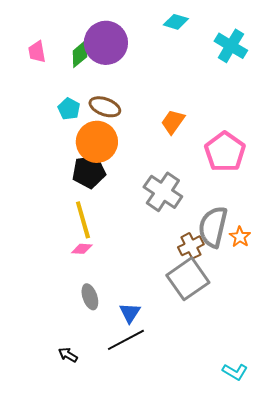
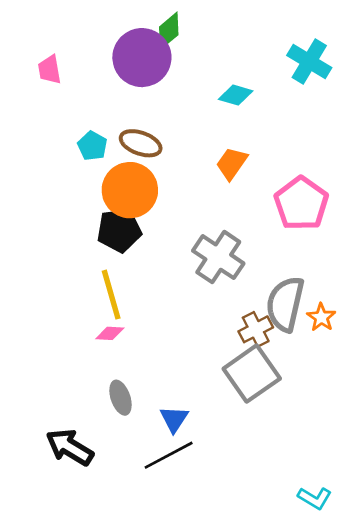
cyan diamond: (176, 22) -> (236, 95), moved
green diamond: (80, 54) -> (169, 31), moved
black arrow: (68, 355) -> (70, 447), moved, size x1.8

